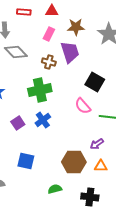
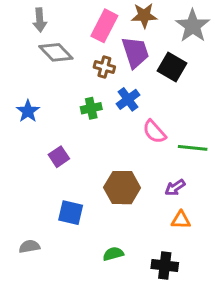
pink rectangle: (49, 34) -> (104, 26), size x1.5
black square: (95, 82) -> (172, 67), moved
green cross: (40, 90) -> (91, 108), size x0.6
blue cross: (43, 120) -> (128, 99), moved
brown hexagon: (74, 162) -> (122, 188), moved

